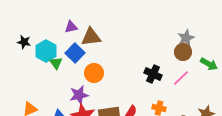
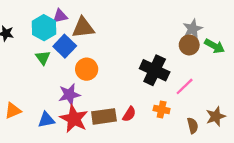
cyan hexagon: (46, 51) -> (44, 28), moved
green arrow: (209, 64) -> (215, 46), moved
black cross: (153, 74) -> (155, 70), size x1.4
pink line: (181, 78) -> (185, 86), moved

